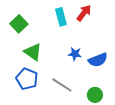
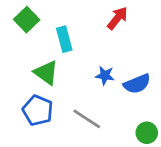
cyan rectangle: (61, 17) -> (64, 39), moved
green square: (19, 24) -> (27, 20), moved
green circle: (95, 95) -> (147, 133), moved

